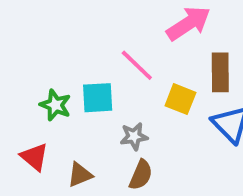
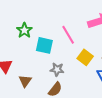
green star: (55, 105) -> (24, 30), moved
brown triangle: (80, 175) -> (25, 81), turned -48

